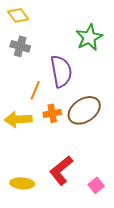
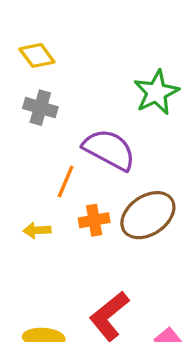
purple semicircle: (61, 71) -> (109, 150), turned -52
yellow arrow: (18, 119) -> (37, 230), size x0.6

